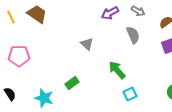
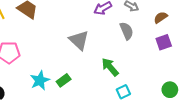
gray triangle: (87, 44) -> (79, 40), size x1.5
cyan star: (44, 98) -> (40, 80), moved, turned 30

